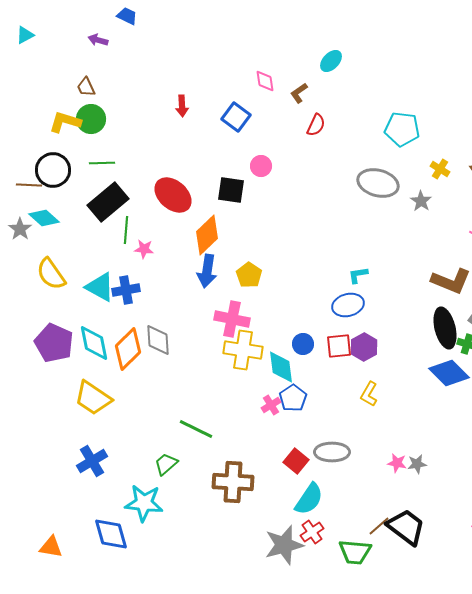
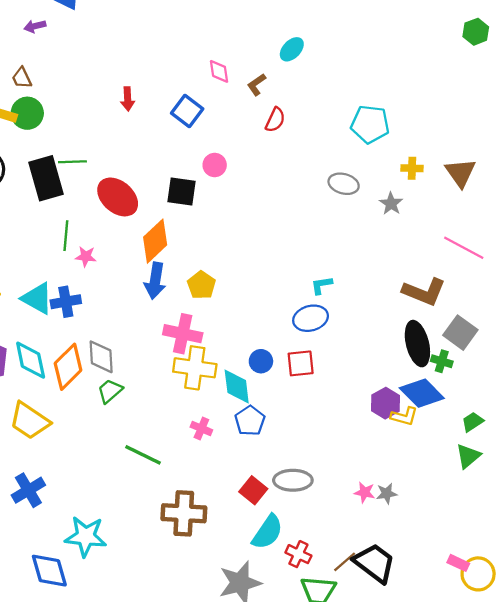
purple arrow: (98, 40) -> (35, 26), turned -30
green line: (102, 163) -> (72, 162), moved
yellow cross: (440, 169) -> (412, 168), turned -30
gray ellipse: (378, 183) -> (344, 184), size x0.7
black rectangle: (108, 202) -> (46, 178), moved, turned -66
purple hexagon: (364, 347) -> (385, 403), moved
yellow L-shape: (369, 394) -> (404, 416), moved, turned -105
pink cross: (271, 405) -> (201, 428), moved, turned -36
green trapezoid: (166, 464) -> (110, 391), moved
red cross: (312, 532) -> (298, 554), moved, turned -30

